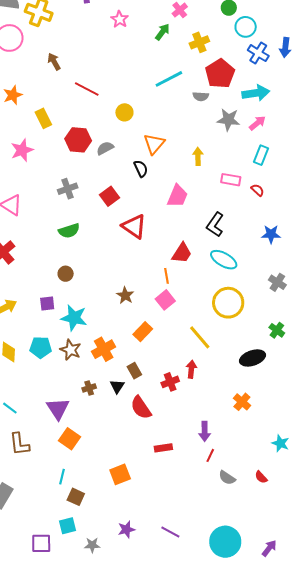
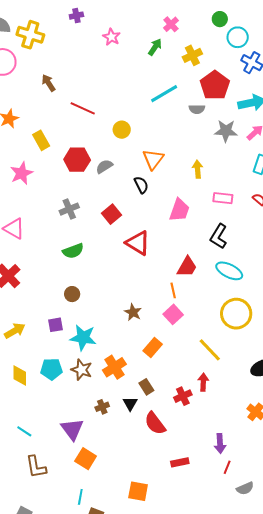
pink rectangle: (231, 180) -> (223, 198), moved
orange square: (120, 474) -> (138, 491), turned 35
gray semicircle: (227, 478) -> (245, 488), turned -54

